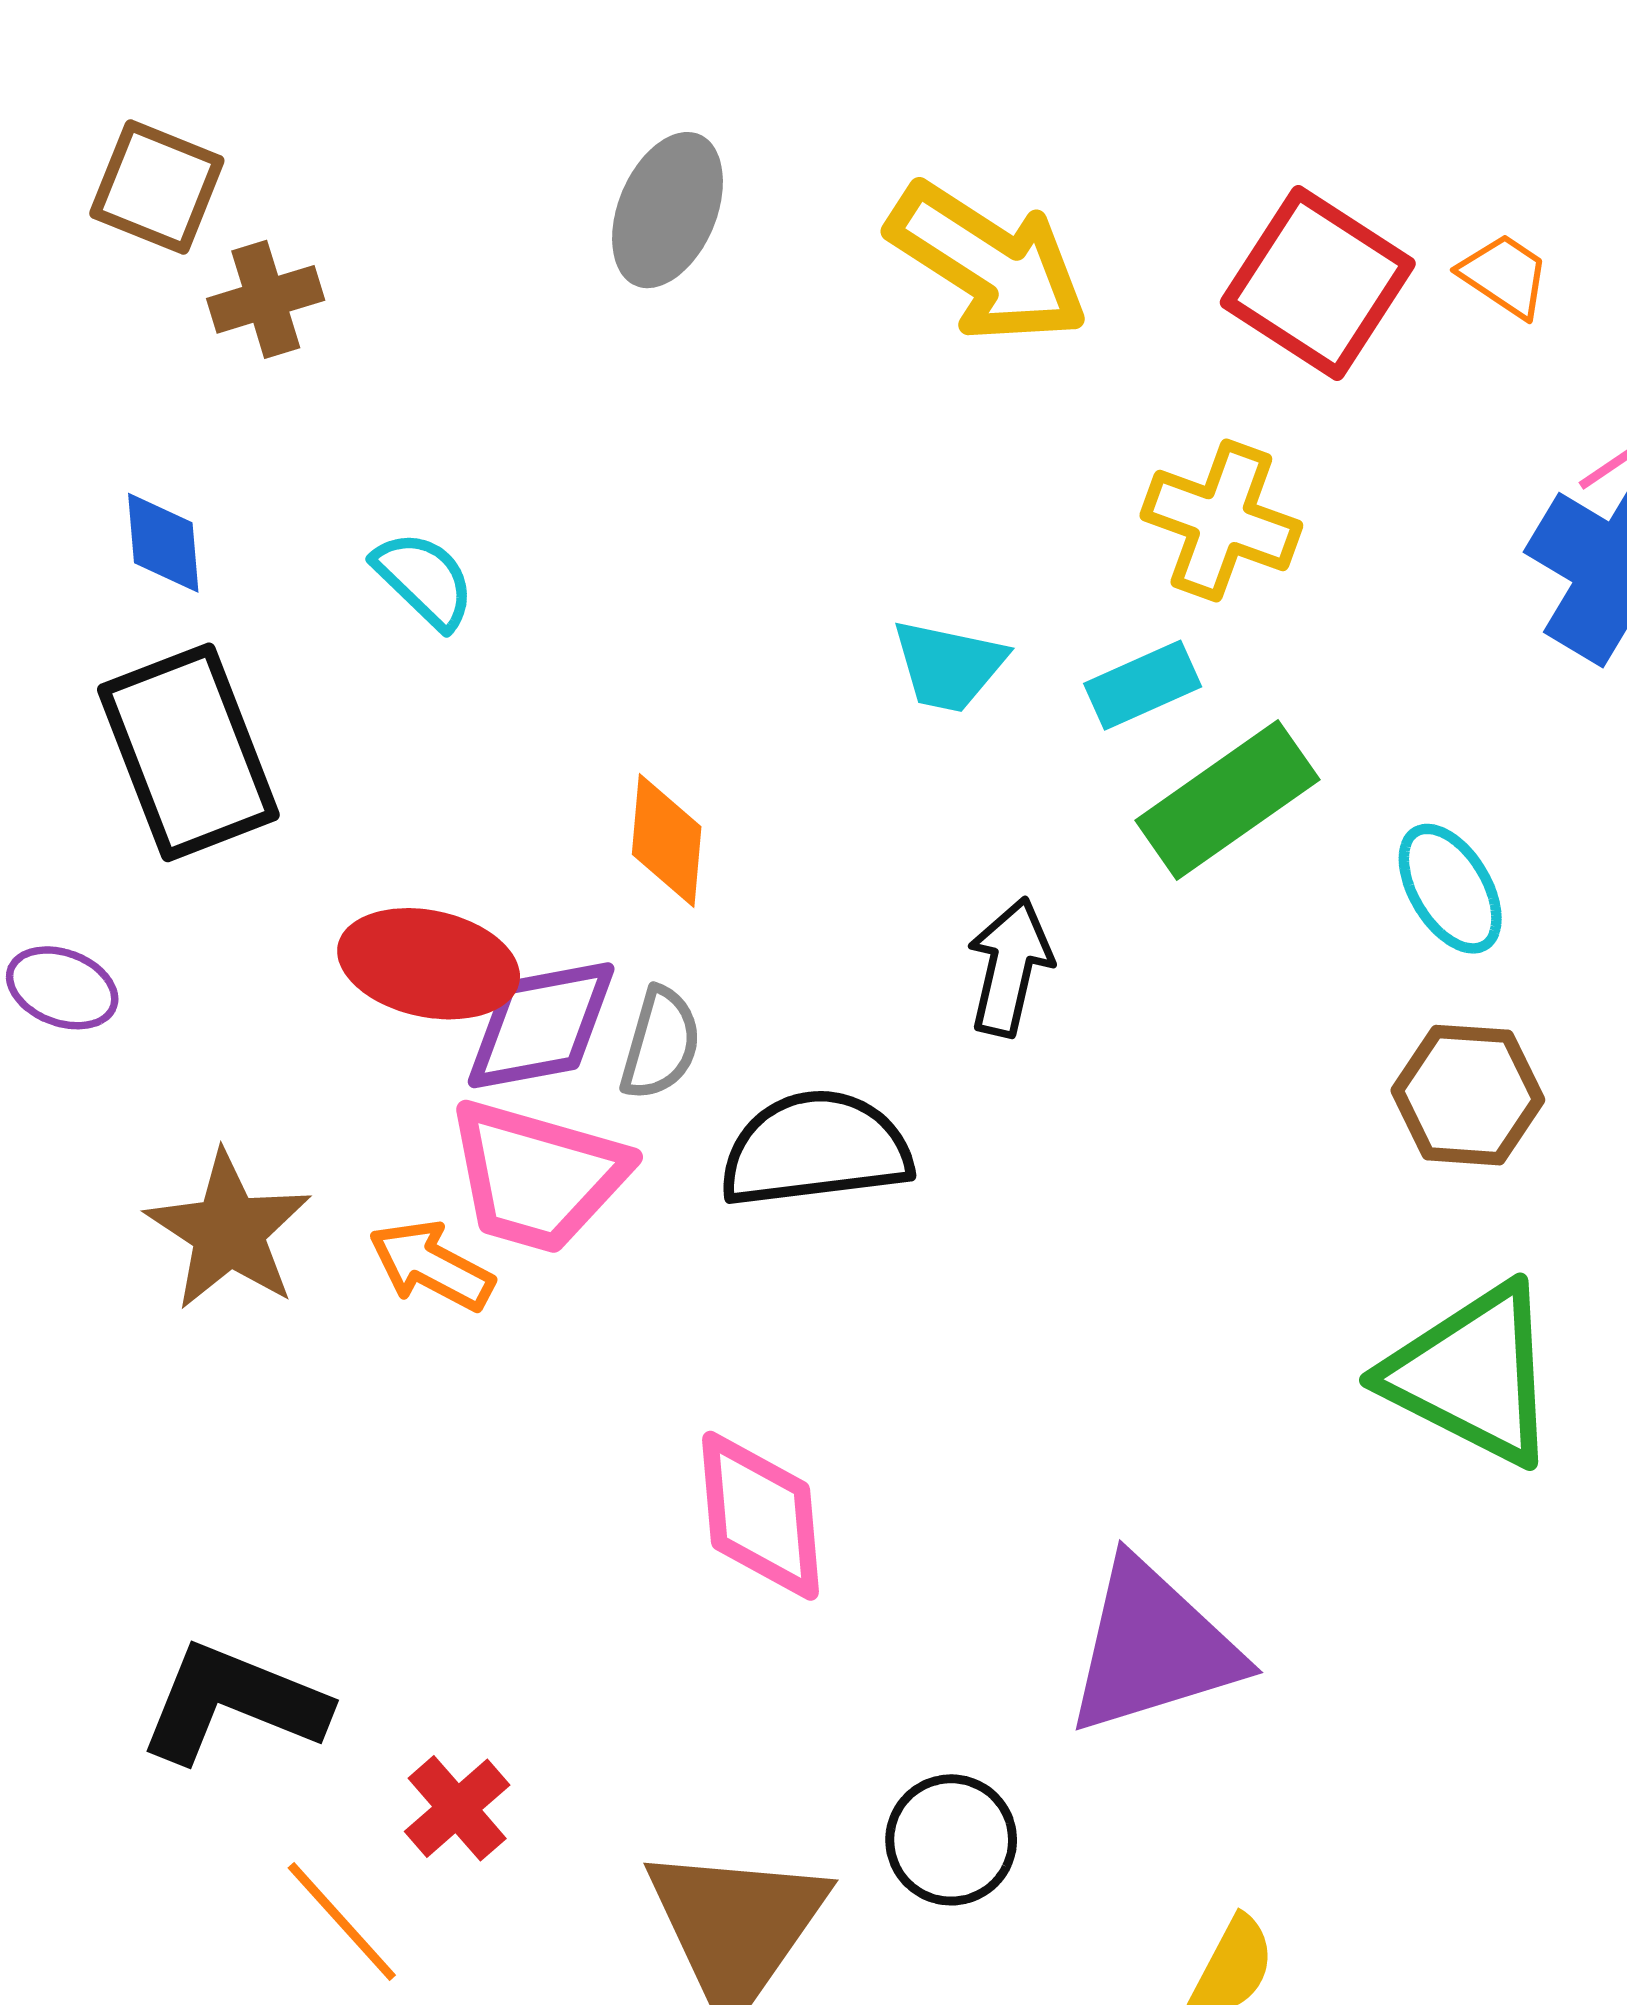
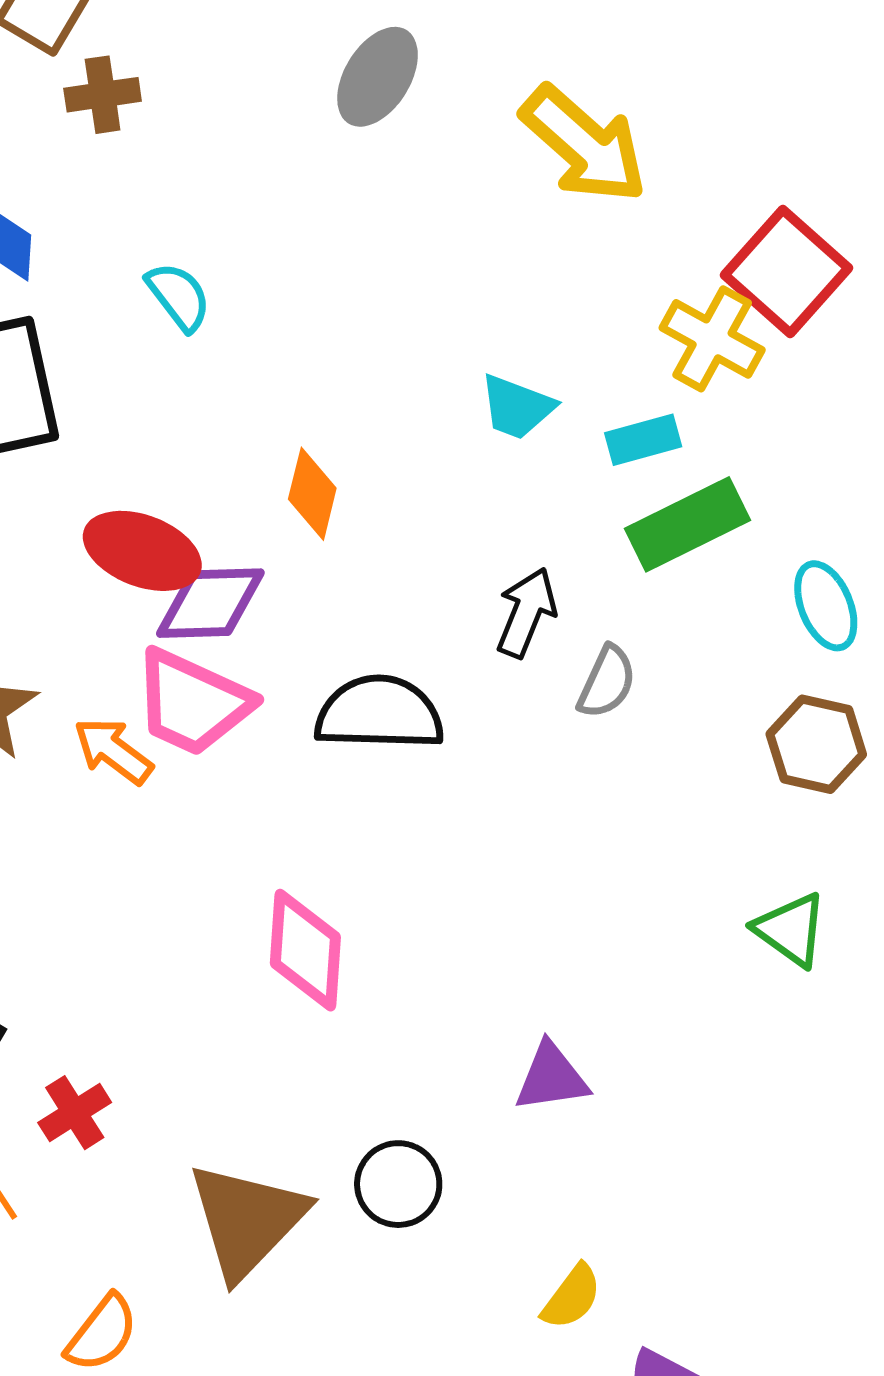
red square: (1318, 283) -> (787, 271), moved
gray semicircle: (660, 1044) -> (607, 682), moved
green triangle: (1472, 1375) -> (791, 930), size x0.6
purple triangle: (1153, 1647) -> (551, 1077), size x0.6

